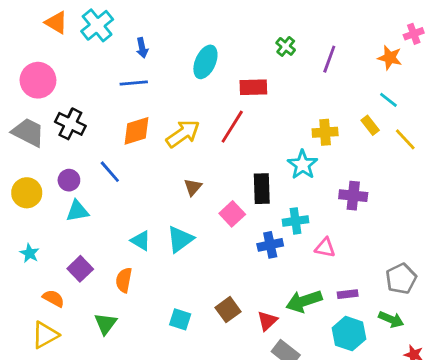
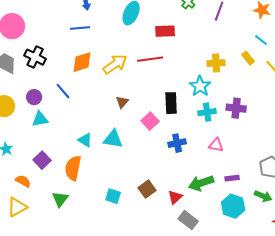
red line: (232, 127) -> (150, 59), turned 50
cyan cross: (296, 221) -> (207, 112), moved
cyan triangle: (180, 239) -> (113, 139), turned 45
orange semicircle: (124, 280) -> (73, 168), size x1.4

